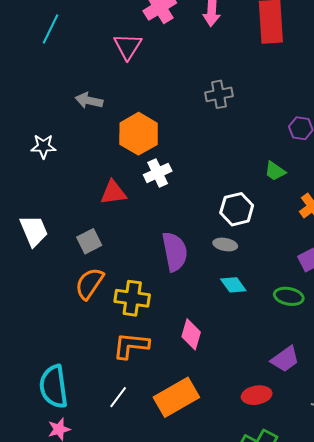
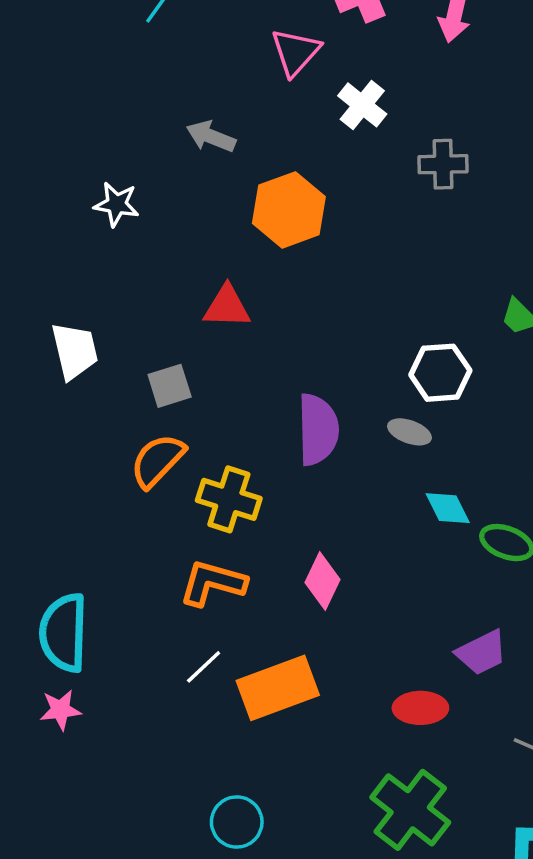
white cross: (158, 173) -> (362, 105), moved, turned -36
cyan diamond: (233, 285) -> (448, 508), moved
white line: (118, 397) -> (204, 667), moved

